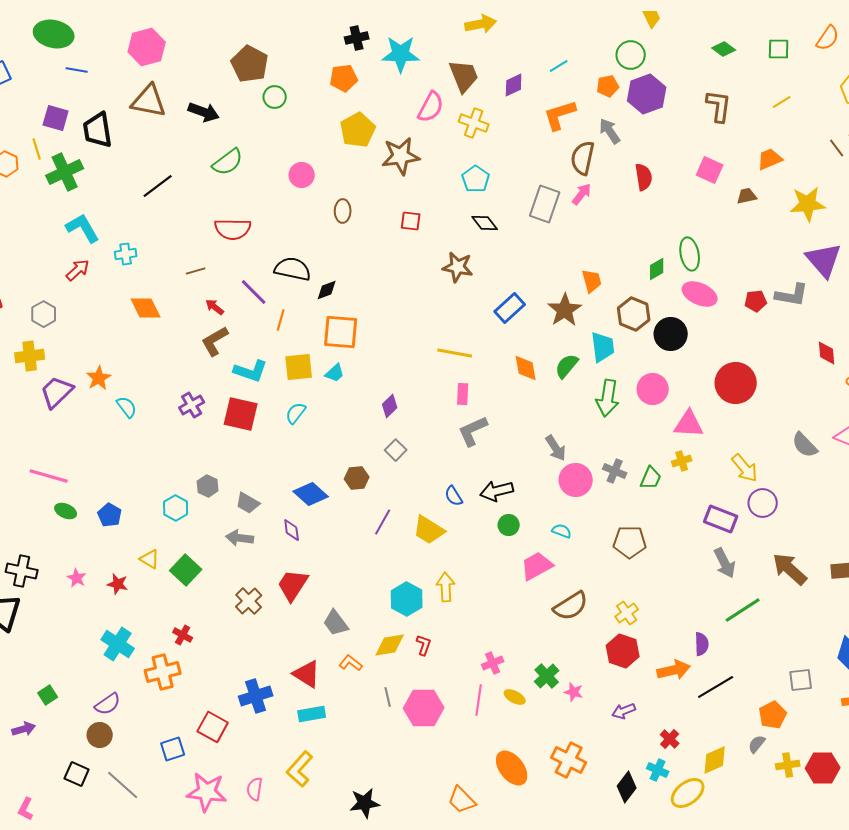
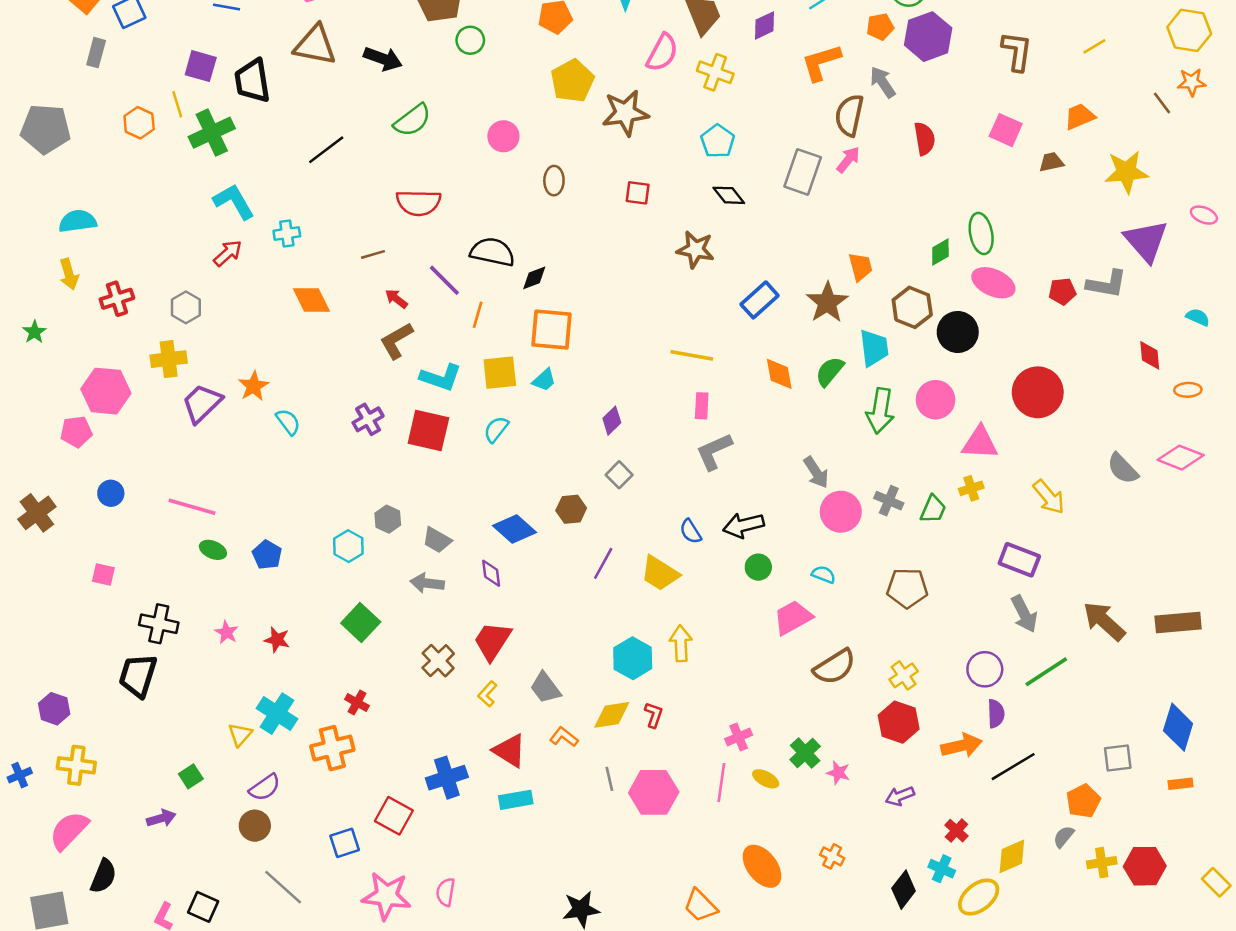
purple circle: (763, 503) -> (985, 669), moved
yellow triangle: (150, 559) -> (240, 735), moved, turned 40
orange cross: (569, 760) -> (832, 856), size x0.6
yellow L-shape: (300, 769) -> (487, 694), moved, size x0.6
black square: (77, 774) -> (203, 907), moved

